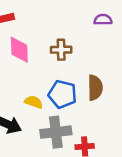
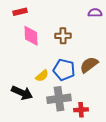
brown semicircle: (95, 88) -> (89, 65), turned -126
yellow semicircle: (34, 102) -> (42, 76), turned 120

